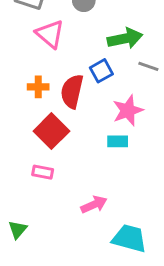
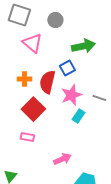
gray line: (148, 66) -> (99, 98), moved
pink star: (128, 110) -> (71, 95), moved
cyan rectangle: (118, 141) -> (78, 116), turned -56

